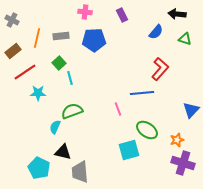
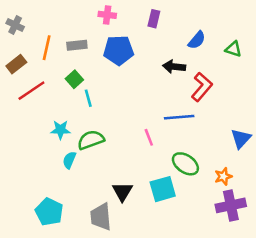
black arrow: (177, 14) -> (174, 67), moved
purple rectangle: (122, 15) -> (154, 19), turned 40
cyan star: (38, 93) -> (60, 130), moved
black triangle: (63, 152) -> (122, 192), moved, turned 48
purple cross: (183, 163) -> (231, 205), turned -30

